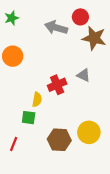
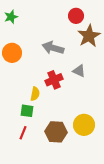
gray arrow: (56, 28) -> (53, 48), moved
brown star: (94, 38) -> (89, 36), turned 30
red line: (14, 144) -> (23, 133), moved

